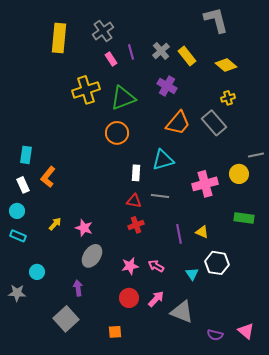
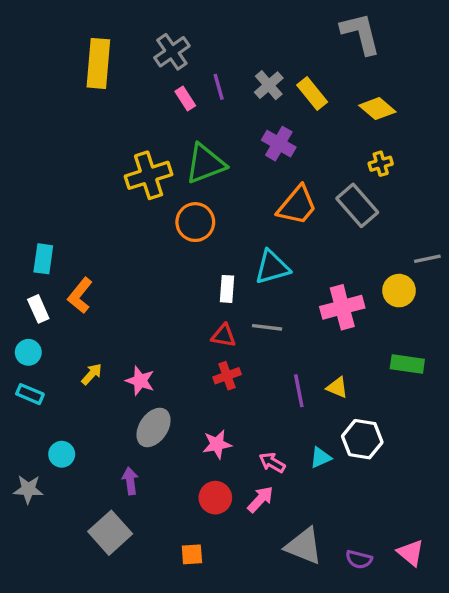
yellow cross: (86, 90) -> (149, 175), moved
pink arrow: (156, 266) -> (272, 463), moved
cyan triangle: (192, 274) -> (321, 458), turned 40
gray triangle: (182, 312) -> (304, 546), moved

